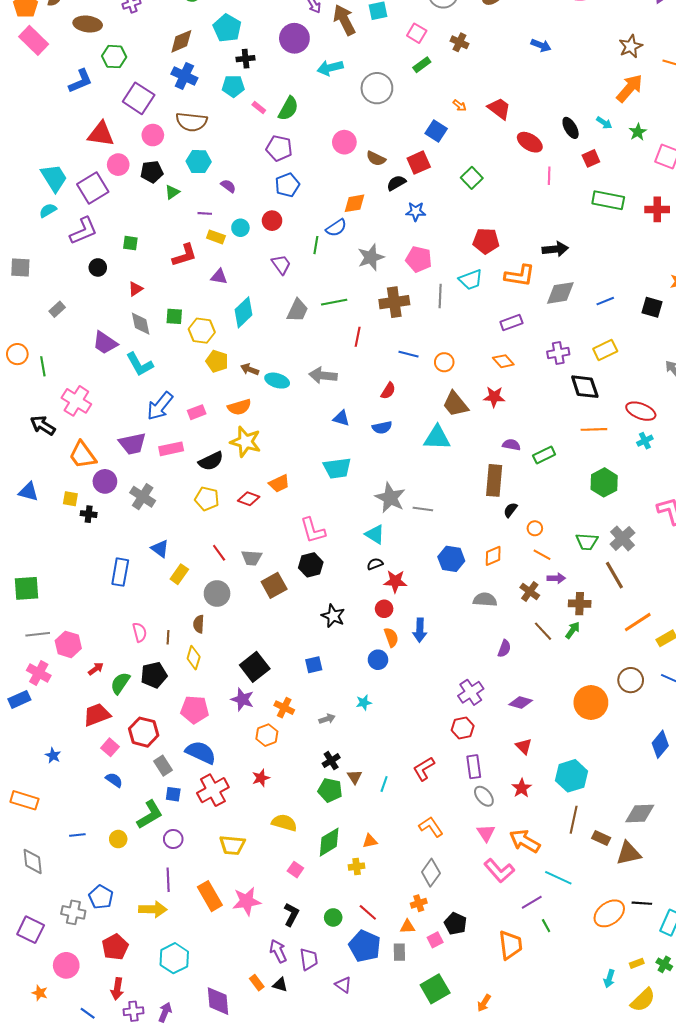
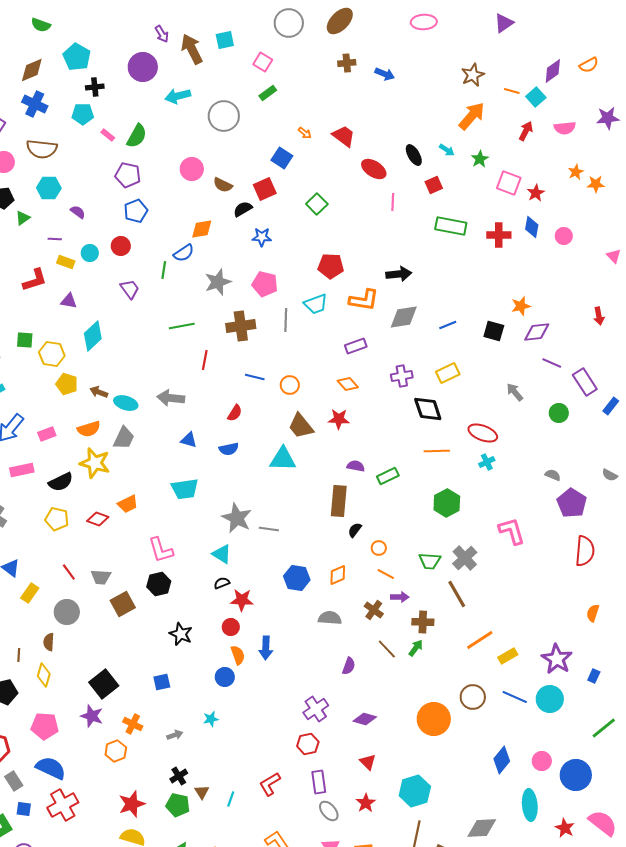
brown cross: (459, 42) -> (347, 63), moved, turned -30
gray trapezoid: (297, 310) -> (124, 438), moved
red star: (261, 778) -> (132, 804), moved, size x1.5

